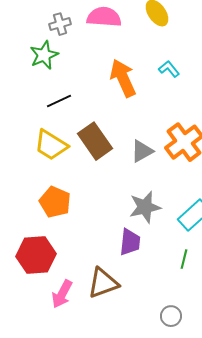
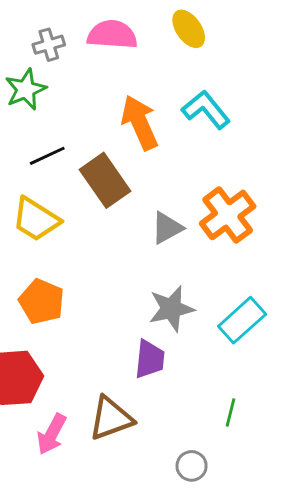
cyan L-shape: (169, 69) -> (206, 110), size x1.6
brown rectangle: (95, 141) -> (105, 180), moved
green line: (184, 259) -> (230, 413), moved
gray circle: (171, 316) -> (192, 466), moved

